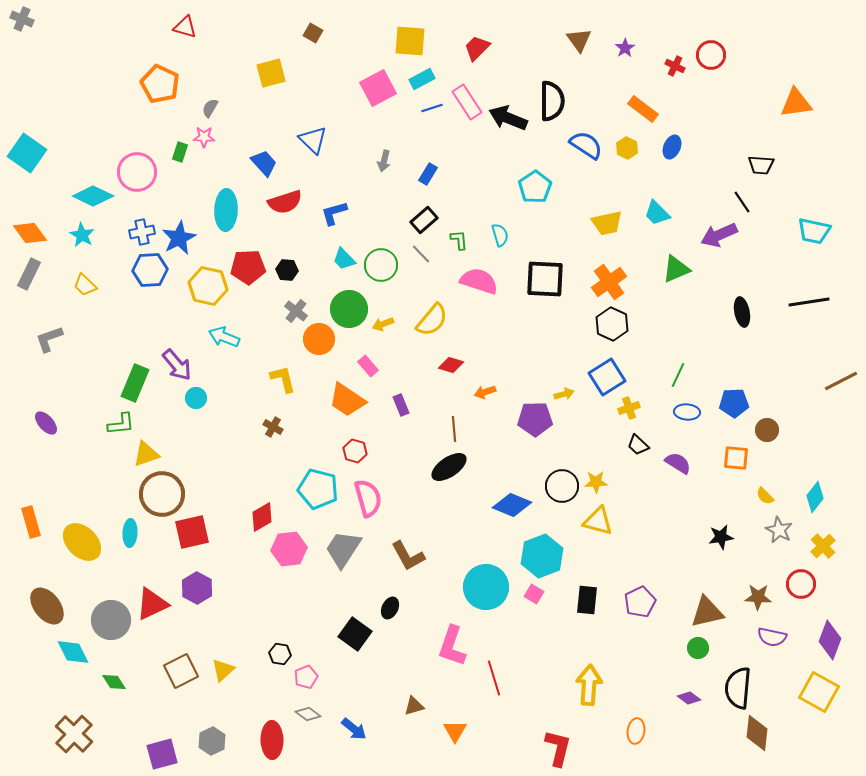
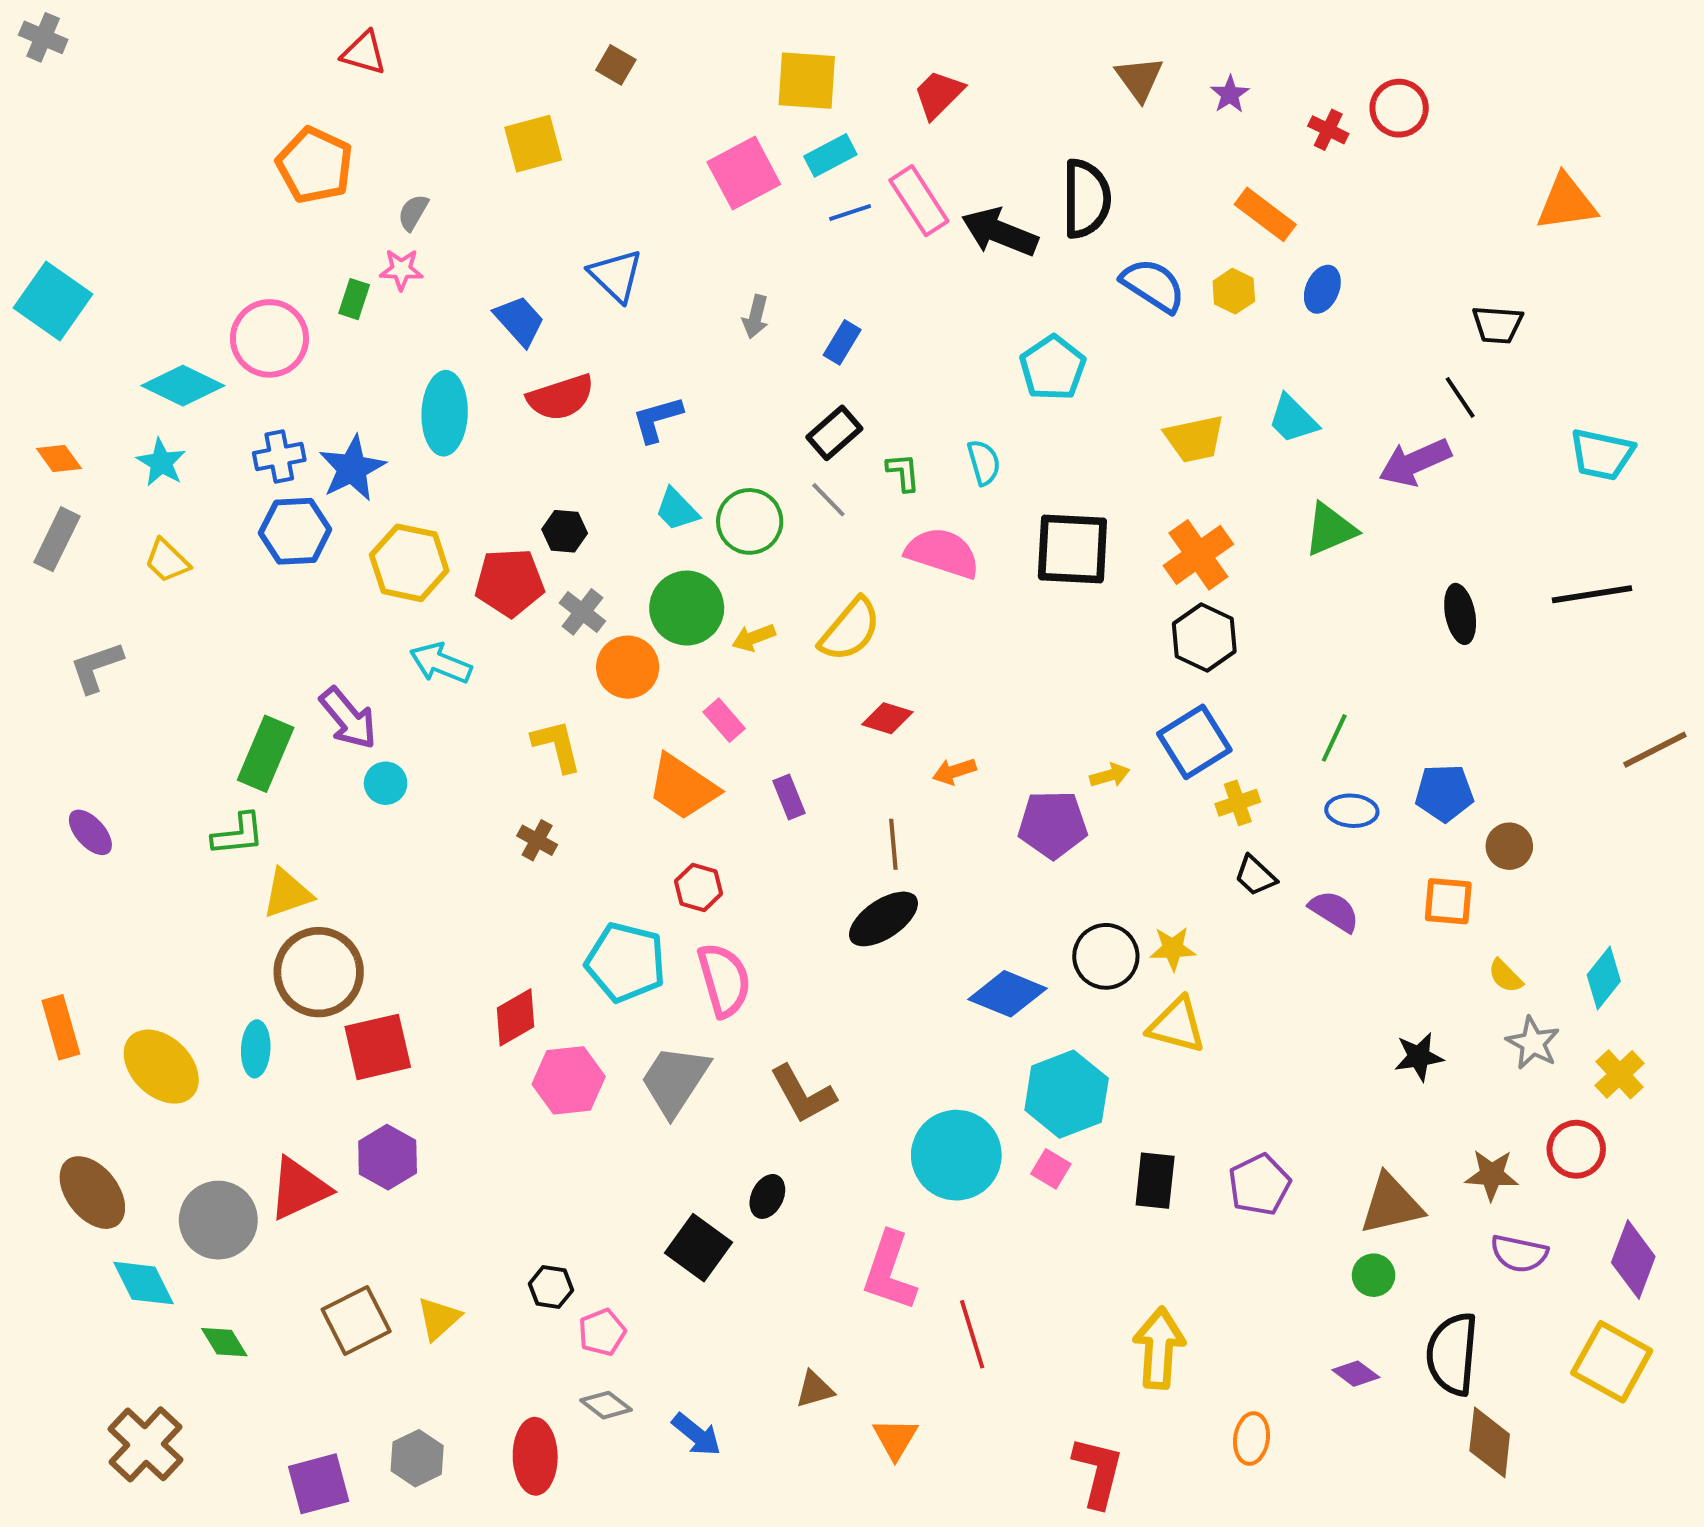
orange diamond: (30, 233) -> (59, 458), size x0.7
red pentagon: (248, 267) -> (510, 582), moved

